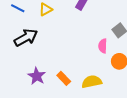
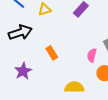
orange rectangle: (64, 78) -> (52, 53), moved

